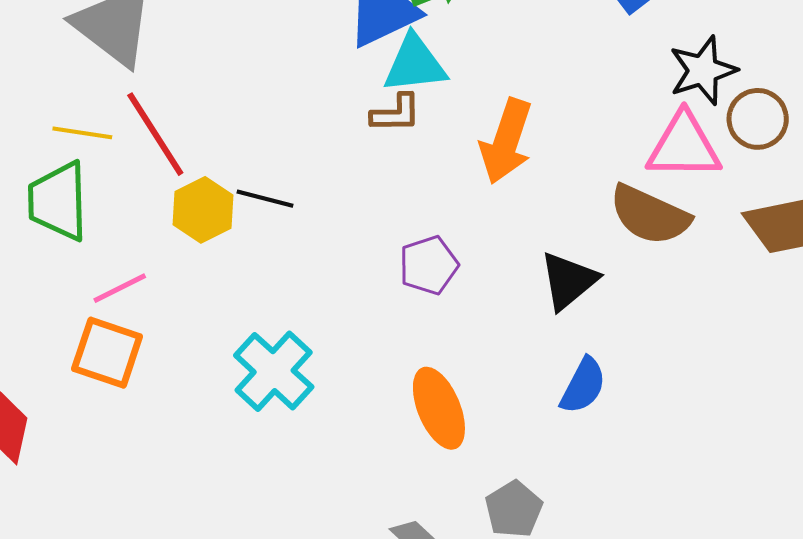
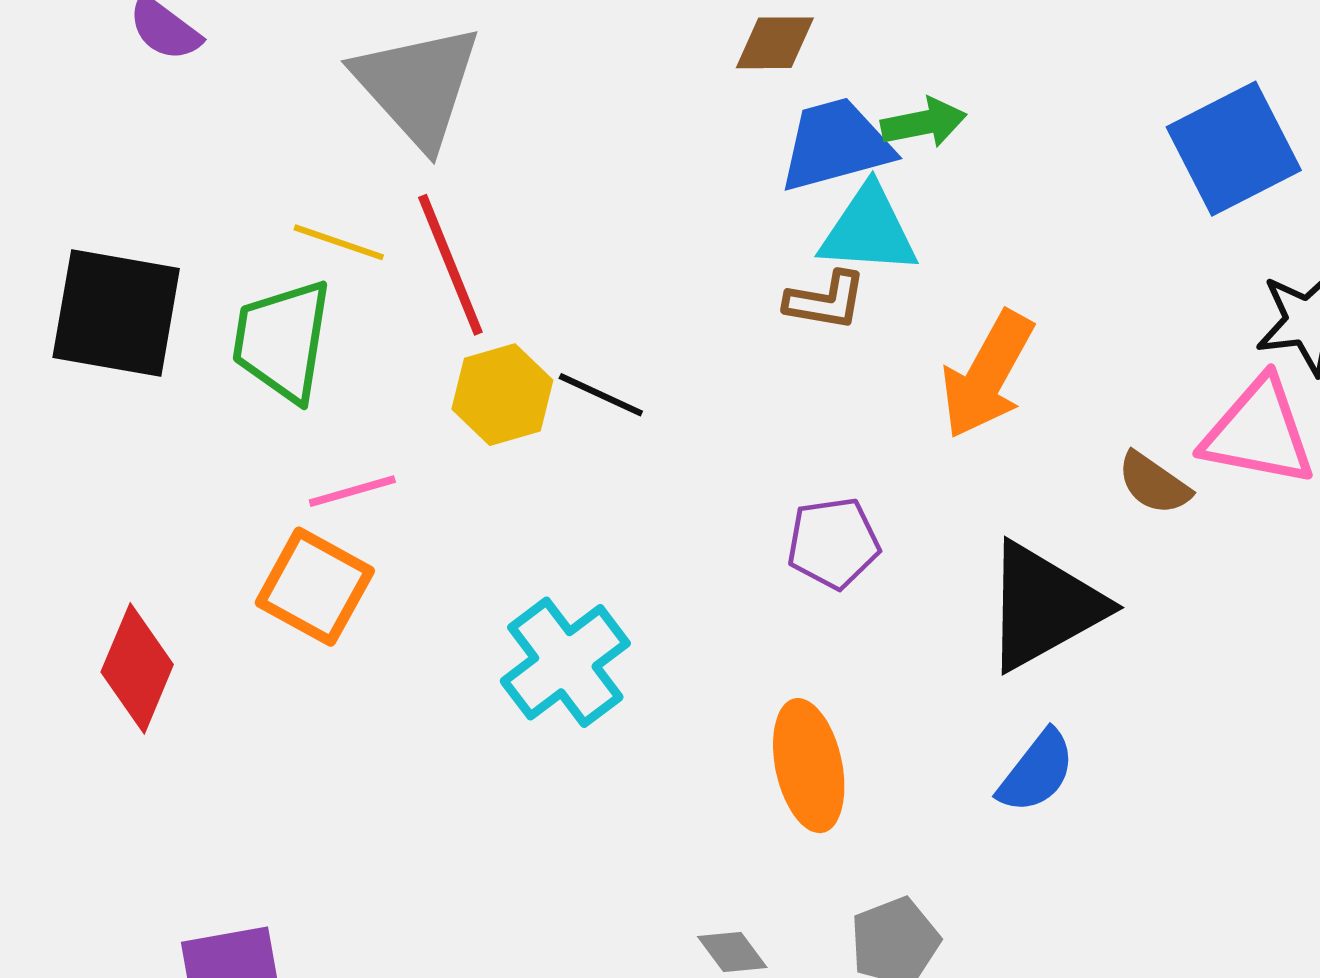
brown semicircle: (650, 215) -> (1154, 483), moved, size x0.6
black triangle: (568, 281) -> (1044, 606), size x1.4

